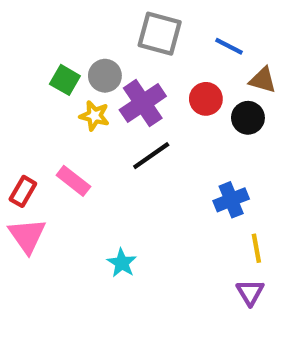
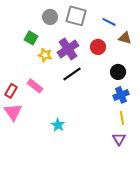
gray circle: (105, 76) -> (50, 17), moved
black circle: (248, 118) -> (118, 72), moved
blue cross: (231, 200) -> (121, 95), moved

